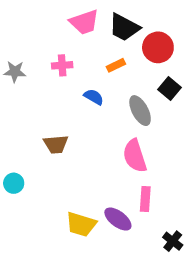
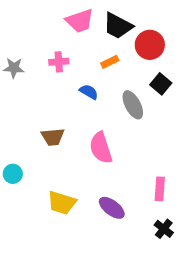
pink semicircle: (135, 156) -> (101, 148), moved
pink rectangle: (145, 199) -> (160, 189), moved
yellow trapezoid: (81, 224) -> (62, 203), moved

